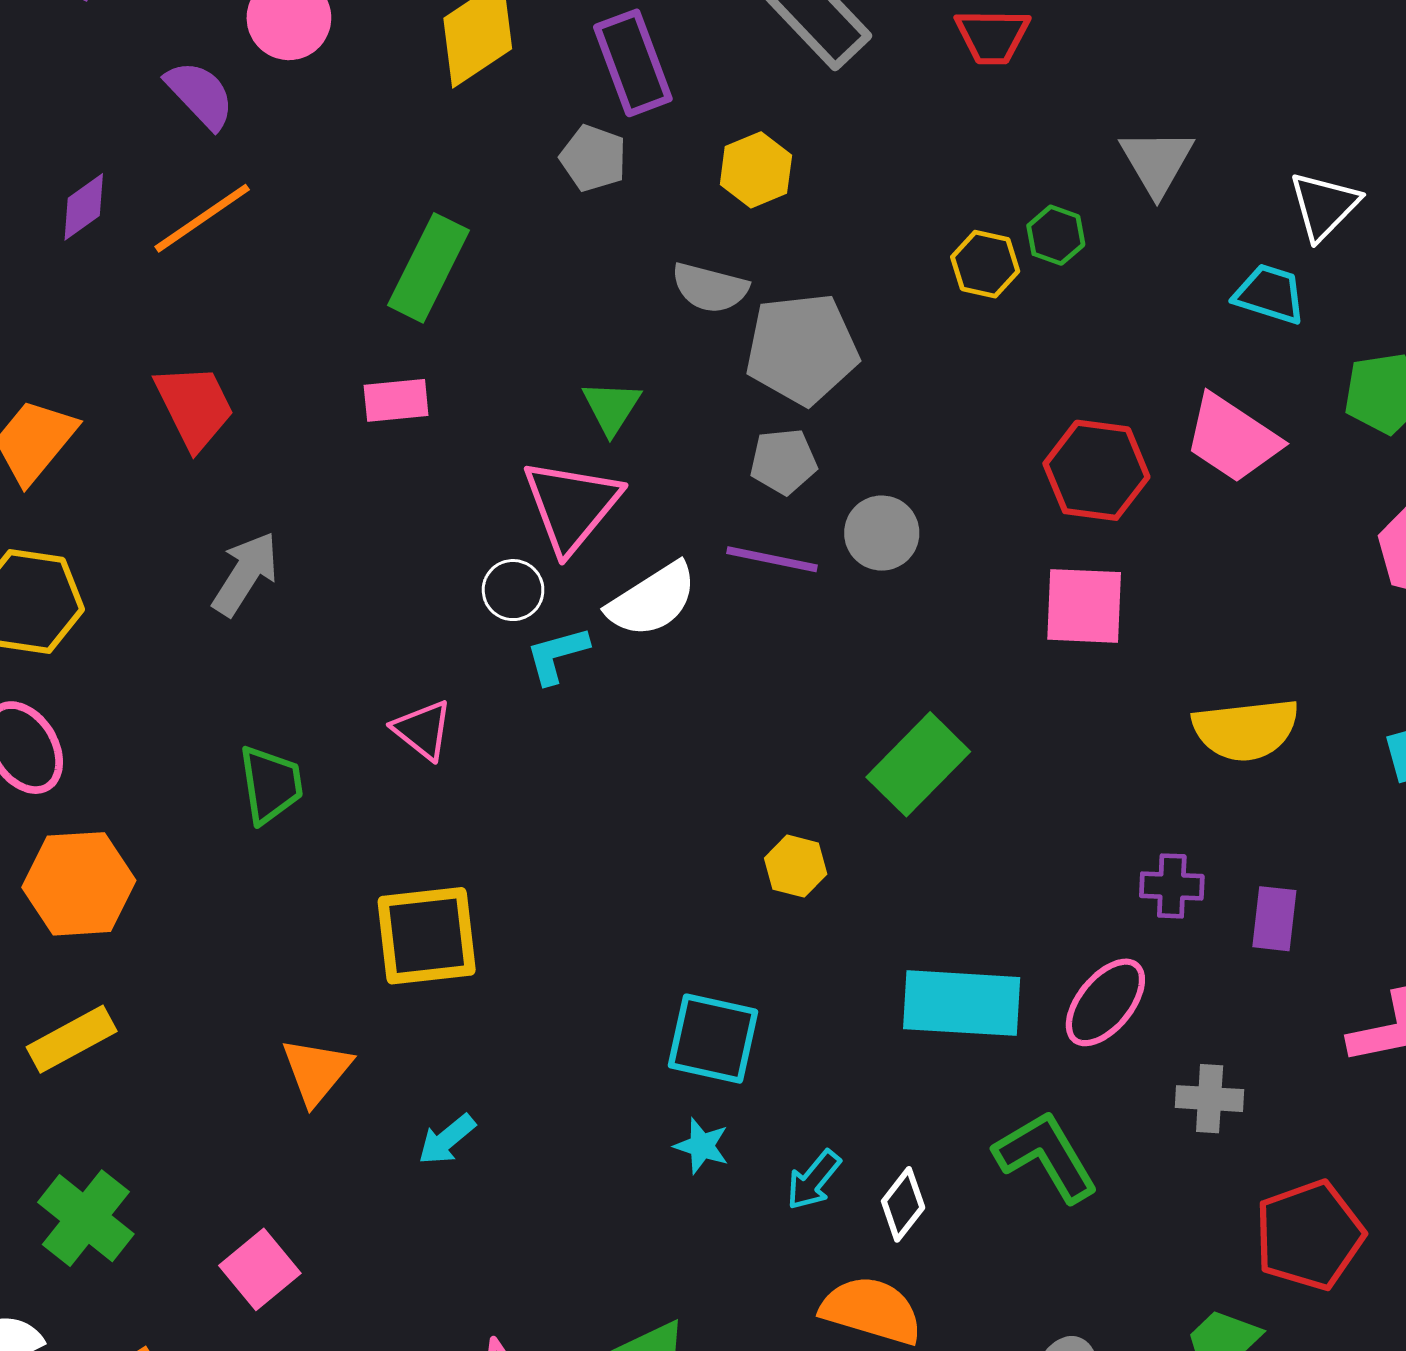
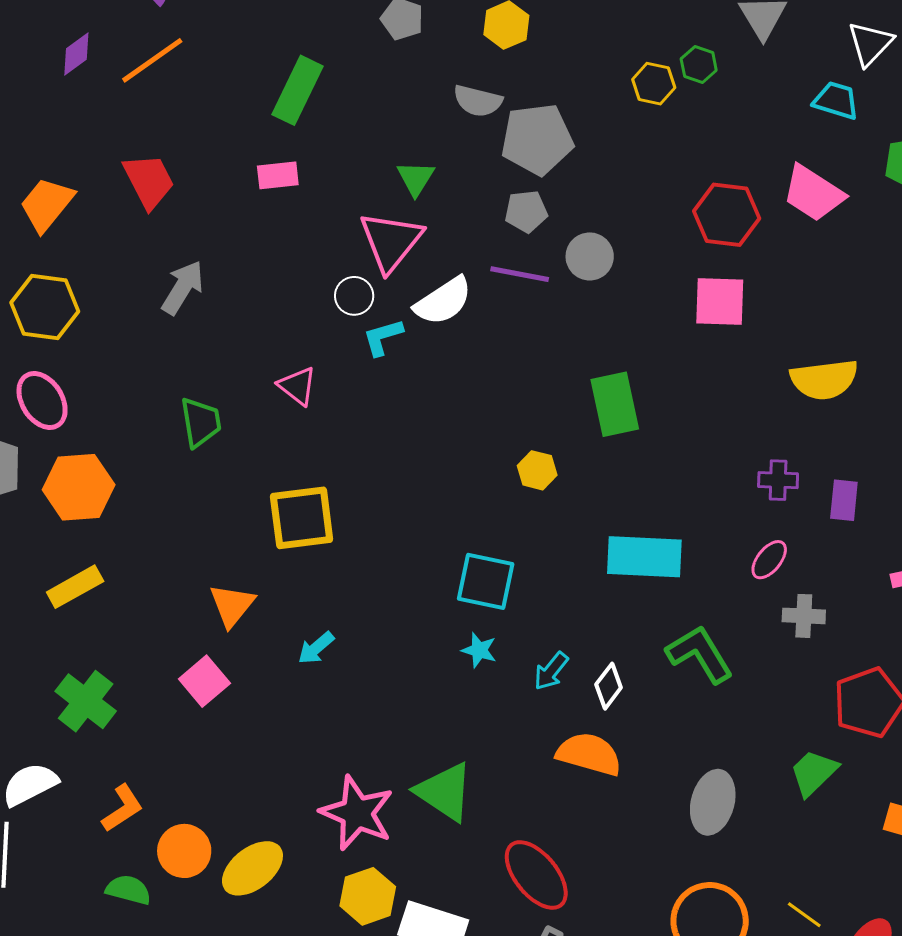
green rectangle: (918, 764) -> (615, 404), turned -56
pink ellipse: (1105, 1002) -> (769, 560), moved, size x0.7
pink square: (260, 1269) -> (204, 681), moved

